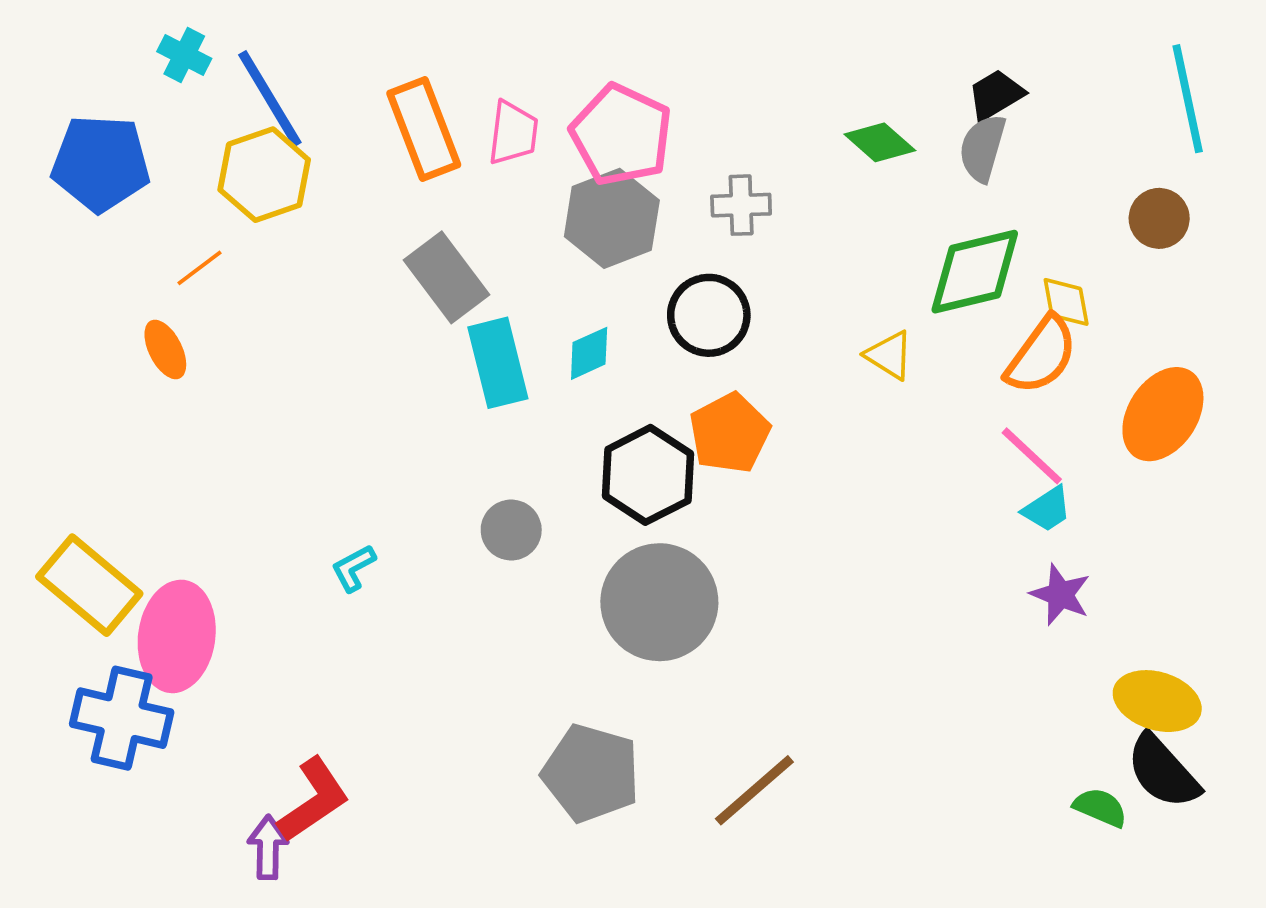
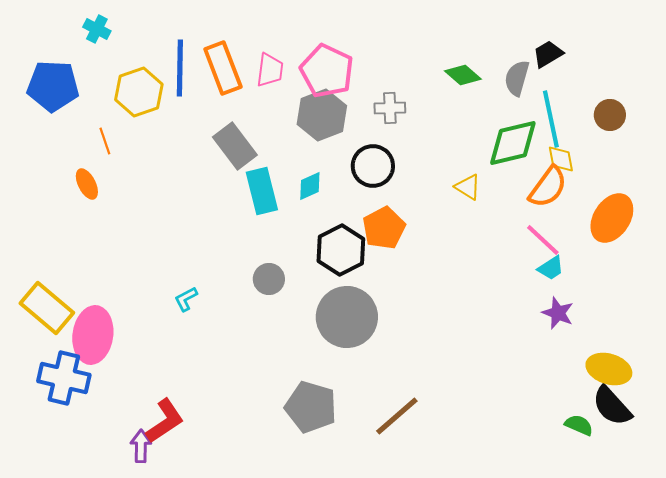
black trapezoid: (996, 95) -> (548, 54), moved
blue line: (270, 99) -> (180, 68), moved, turned 32
cyan line: (1188, 99) -> (551, 119), moved
orange line: (200, 268) -> (105, 141), turned -72

